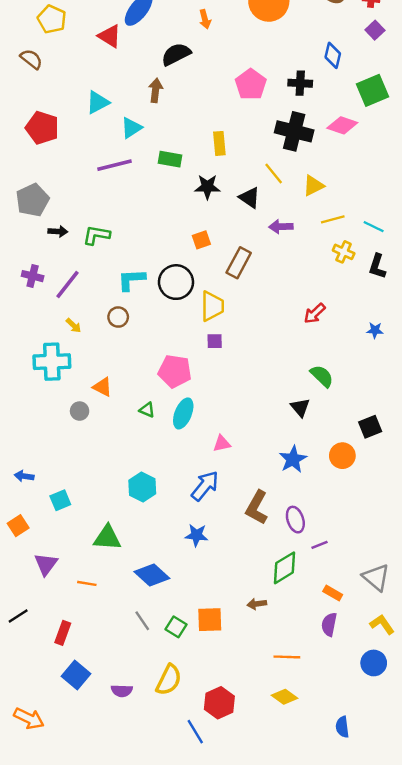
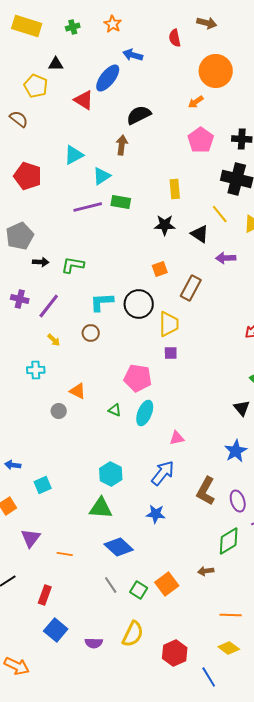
orange arrow: (205, 19) -> (196, 102), moved, turned 70
green rectangle: (170, 159) -> (121, 202), moved
cyan cross: (52, 362) -> (36, 370), size x0.6
green triangle: (107, 538) -> (101, 508), moved
orange square: (210, 620) -> (167, 584), turned -35
blue line: (195, 732) -> (209, 677), moved

